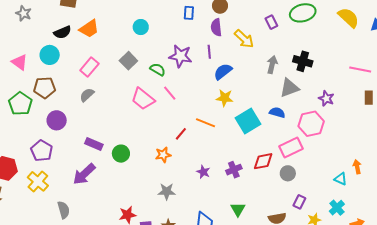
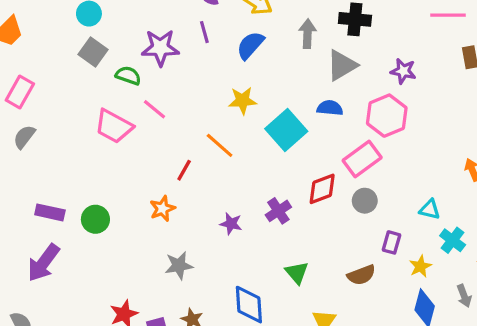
gray square: (128, 61) -> (93, 52), moved
blue semicircle: (223, 71) -> (250, 45), moved
orange line: (205, 123) -> (220, 145), turned 30
cyan triangle: (341, 179) -> (430, 209), moved

